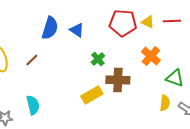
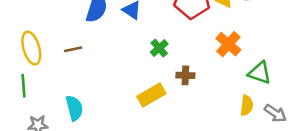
brown line: (32, 60) -> (73, 49), turned 32
brown cross: (118, 80) -> (185, 75), size x0.6

